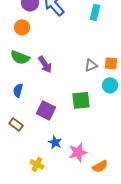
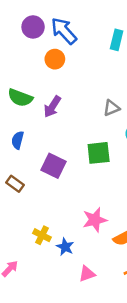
orange circle: (22, 27) -> (55, 59), moved
purple arrow: (45, 64) -> (52, 107), turned 66
blue star: (55, 142) -> (65, 247), moved

